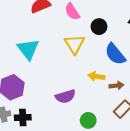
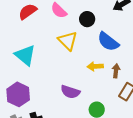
brown arrow: (116, 86) -> (116, 71), turned -64
purple semicircle: (65, 96) -> (70, 92), turned 48

